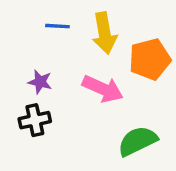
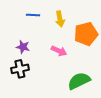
yellow arrow: (104, 33) -> (60, 19), size x0.7
pink arrow: (103, 89) -> (59, 51), size x0.7

